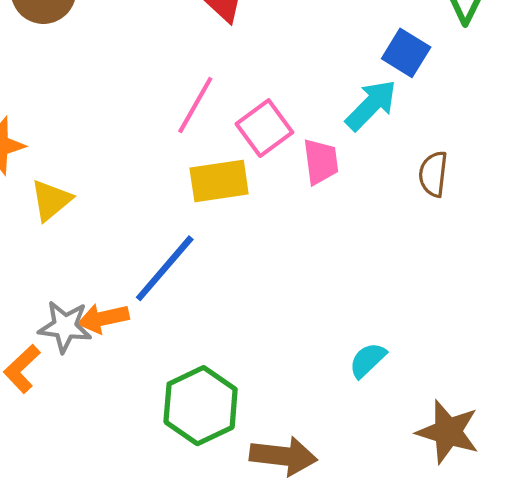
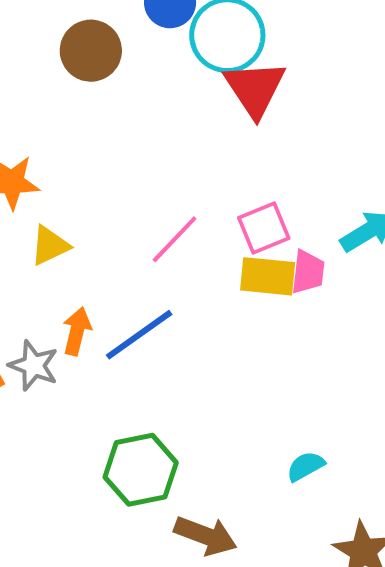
pink line: (195, 105) -> (175, 239), moved
yellow rectangle: (219, 181) -> (268, 276), moved
orange arrow: (103, 318) -> (77, 331), moved, turned 102

